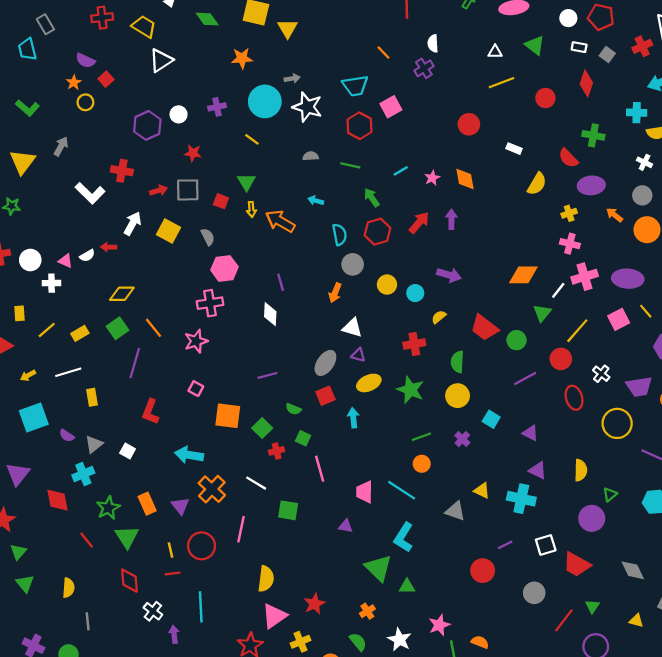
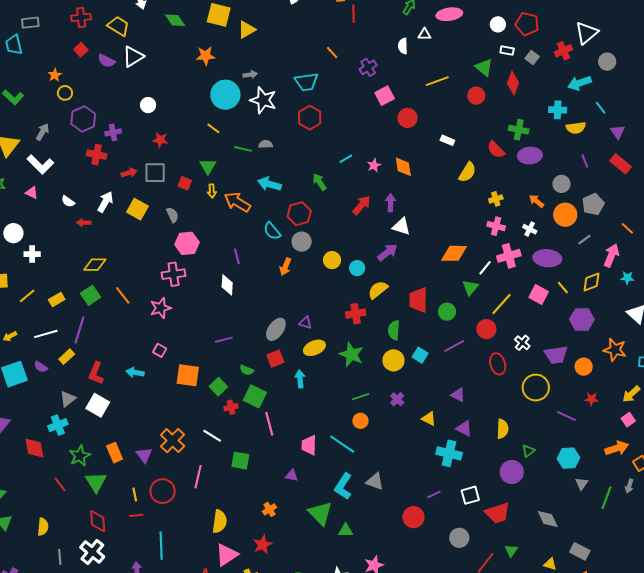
gray rectangle: (45, 24) -> (30, 23), turned -66
yellow triangle: (288, 28) -> (247, 30), turned 30
white semicircle: (433, 43) -> (403, 46), moved
green triangle: (535, 45) -> (484, 67), moved
white triangle: (495, 52) -> (425, 34), moved
purple semicircle: (85, 61) -> (106, 61), moved
red square: (106, 79) -> (81, 50), moved
purple cross: (217, 107) -> (113, 132), moved
pink square: (391, 107) -> (385, 96), moved
purple hexagon: (147, 125) -> (83, 119), moved
white cross: (645, 162) -> (530, 229), moved
green line: (350, 165) -> (243, 149), moved
purple ellipse: (591, 185) -> (530, 156), moved
white L-shape: (90, 193) -> (40, 164), moved
cyan arrow: (316, 201) -> (269, 184), size x1.6
red hexagon: (377, 232) -> (299, 214), moved
cyan semicircle: (339, 235) -> (272, 231), moved, turned 150
white semicircle: (87, 256) -> (68, 201), moved, turned 64
pink triangle: (65, 261) -> (32, 193), moved
purple arrow: (449, 275) -> (387, 252), turned -55
yellow semicircle: (439, 317) -> (378, 290), size x1.5
pink square: (619, 319) -> (539, 294), turned -36
white triangle: (352, 328) -> (401, 226), moved
red trapezoid: (484, 328) -> (418, 300), turned 52
purple line: (135, 363) -> (80, 330), moved
yellow rectangle: (92, 397) -> (67, 357), turned 56
red L-shape: (150, 412) -> (96, 373), moved
cyan square: (491, 419) -> (420, 355), moved
purple semicircle: (67, 436) -> (41, 367), moved
green square: (303, 438) -> (255, 396), size x1.6
white square: (128, 451) -> (98, 405), size x1.6
cyan arrow: (189, 455) -> (135, 373), moved, size x0.7
yellow triangle: (482, 491) -> (429, 419), moved
gray triangle: (455, 511) -> (375, 482), moved
red trapezoid: (577, 564) -> (498, 513), turned -48
white cross: (153, 611) -> (92, 552), moved, size x1.4
orange cross: (367, 611) -> (269, 509), moved

